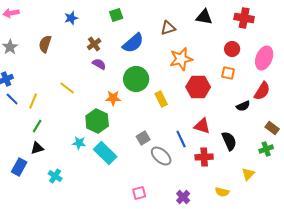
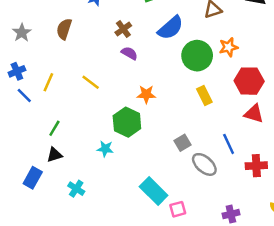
orange star: (181, 59) -> (229, 47), size x0.7
green circle: (136, 79) -> (197, 56), moved
yellow line: (33, 101) -> (48, 82), moved
red triangle: (202, 126) -> (254, 114), moved
cyan rectangle: (105, 153) -> (154, 191), moved
purple cross: (183, 197) -> (231, 214), turned 32

